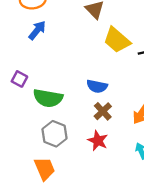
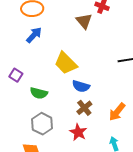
yellow trapezoid: (117, 40) -> (66, 63), moved
green semicircle: (48, 98) -> (39, 93), size x0.7

